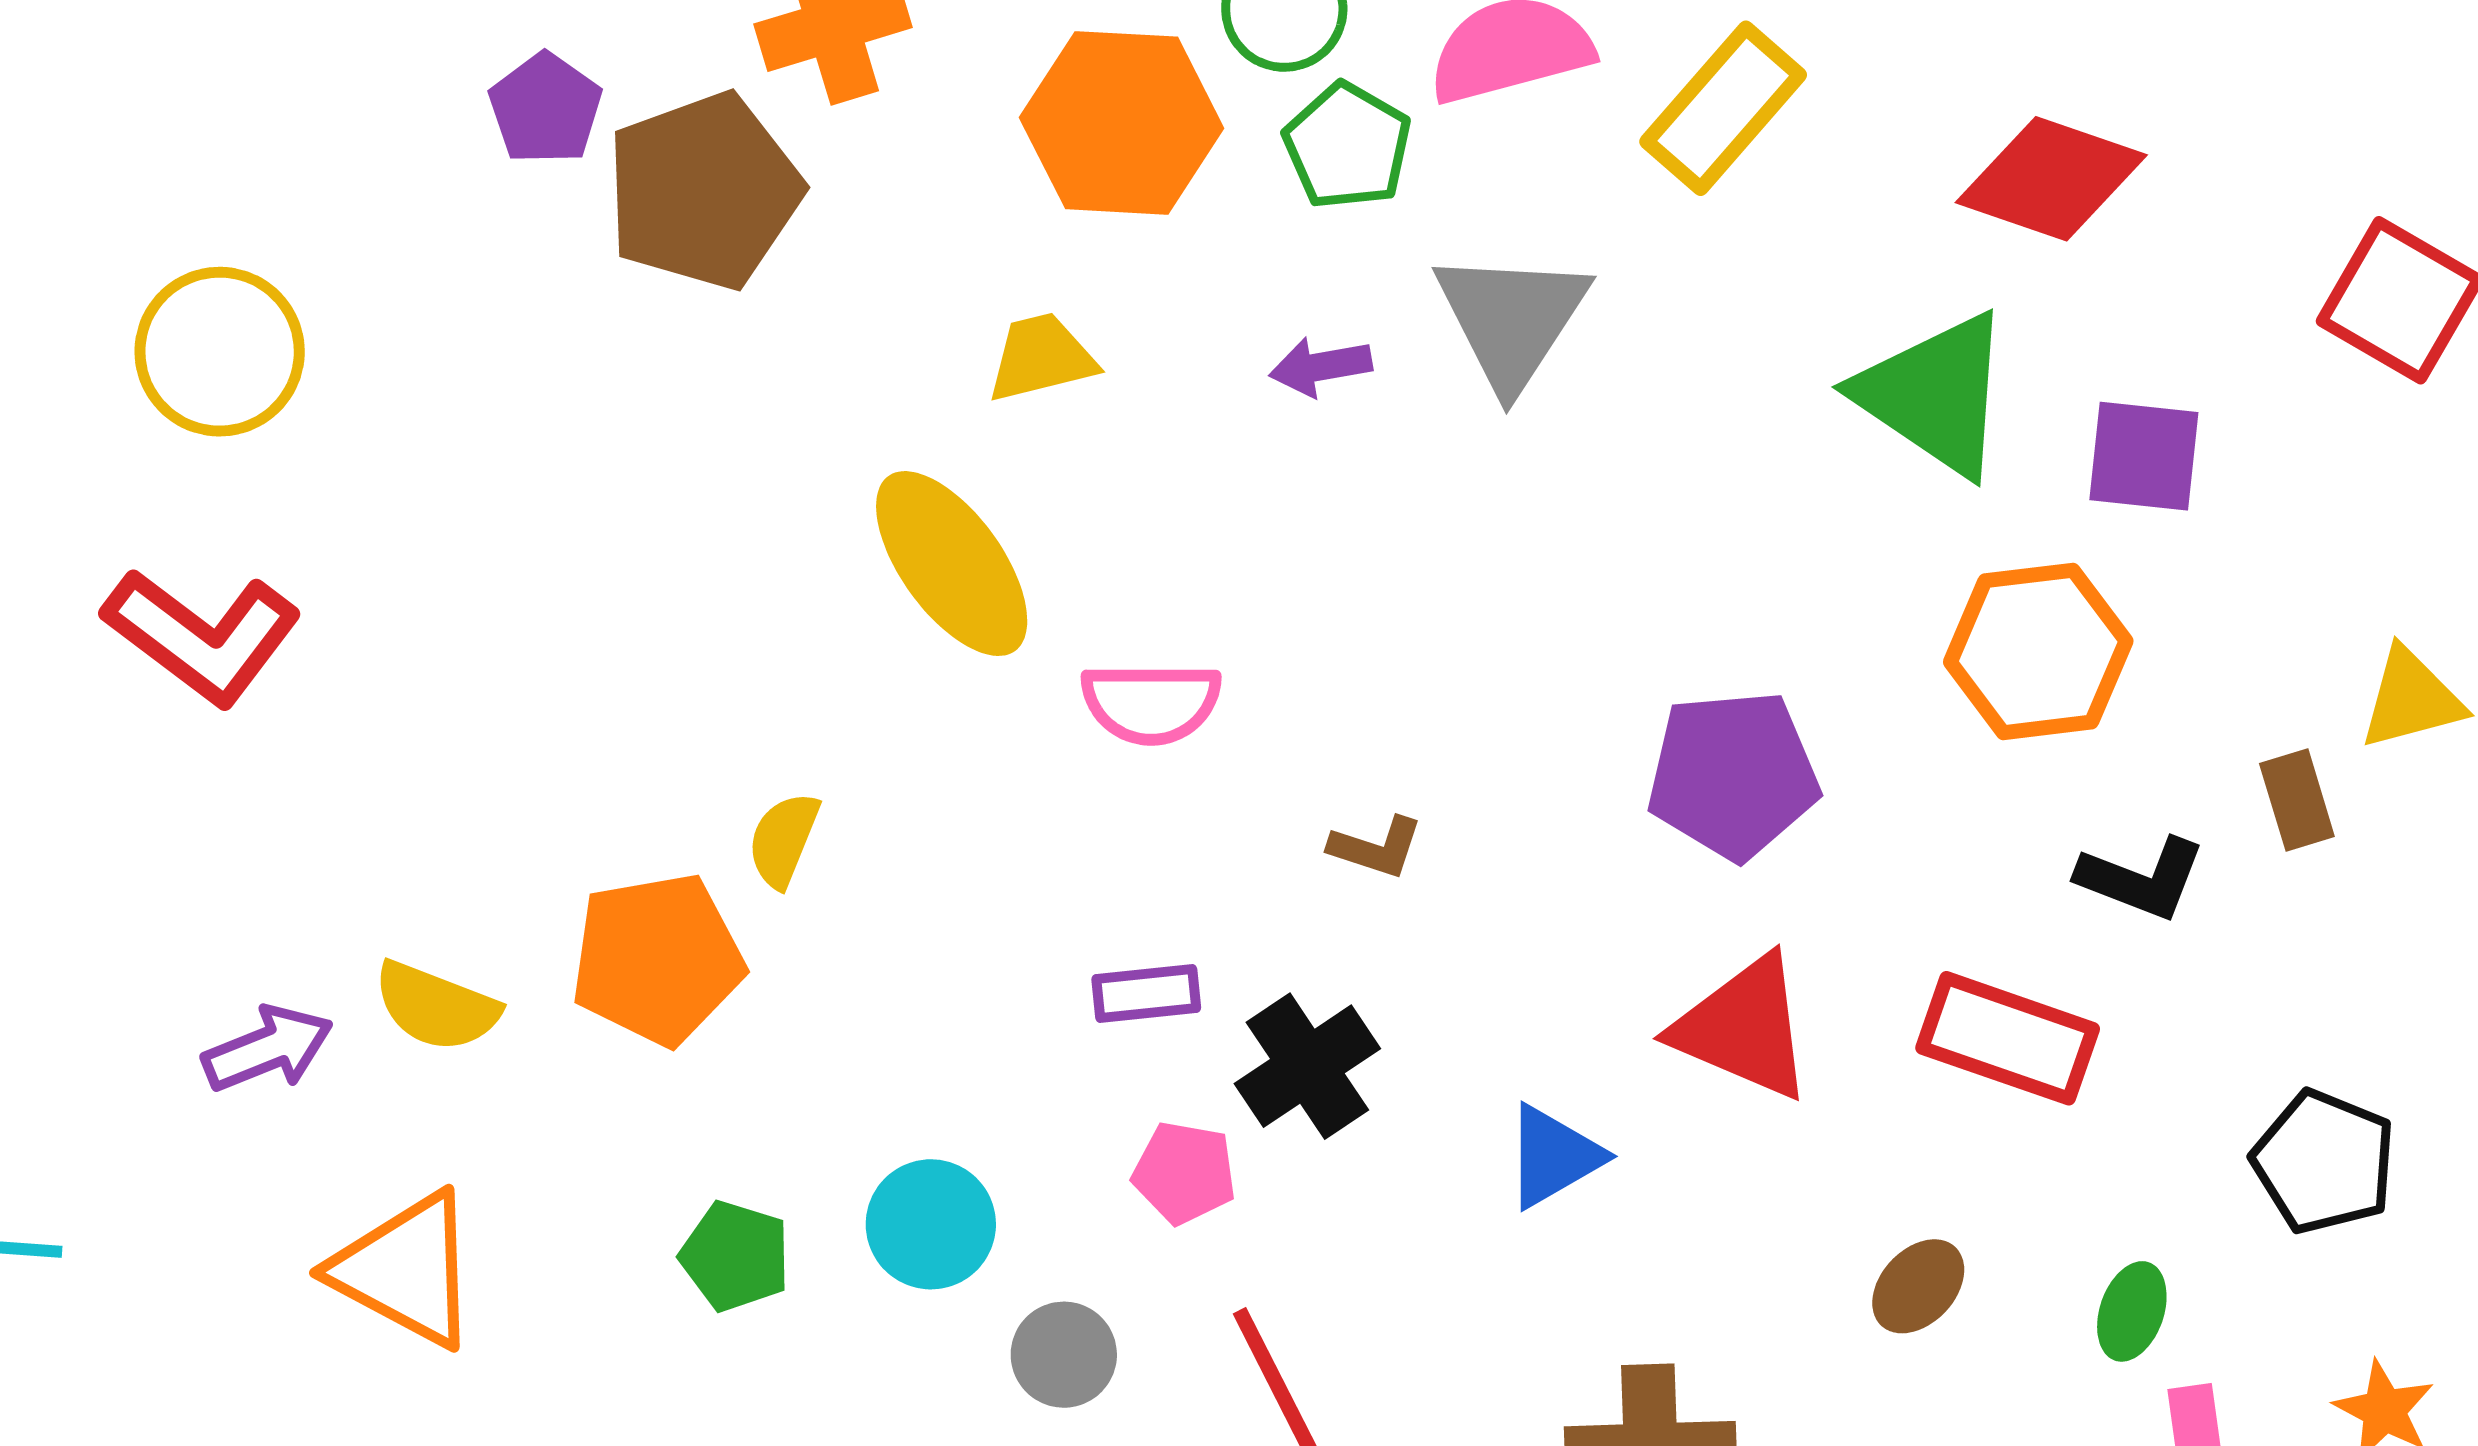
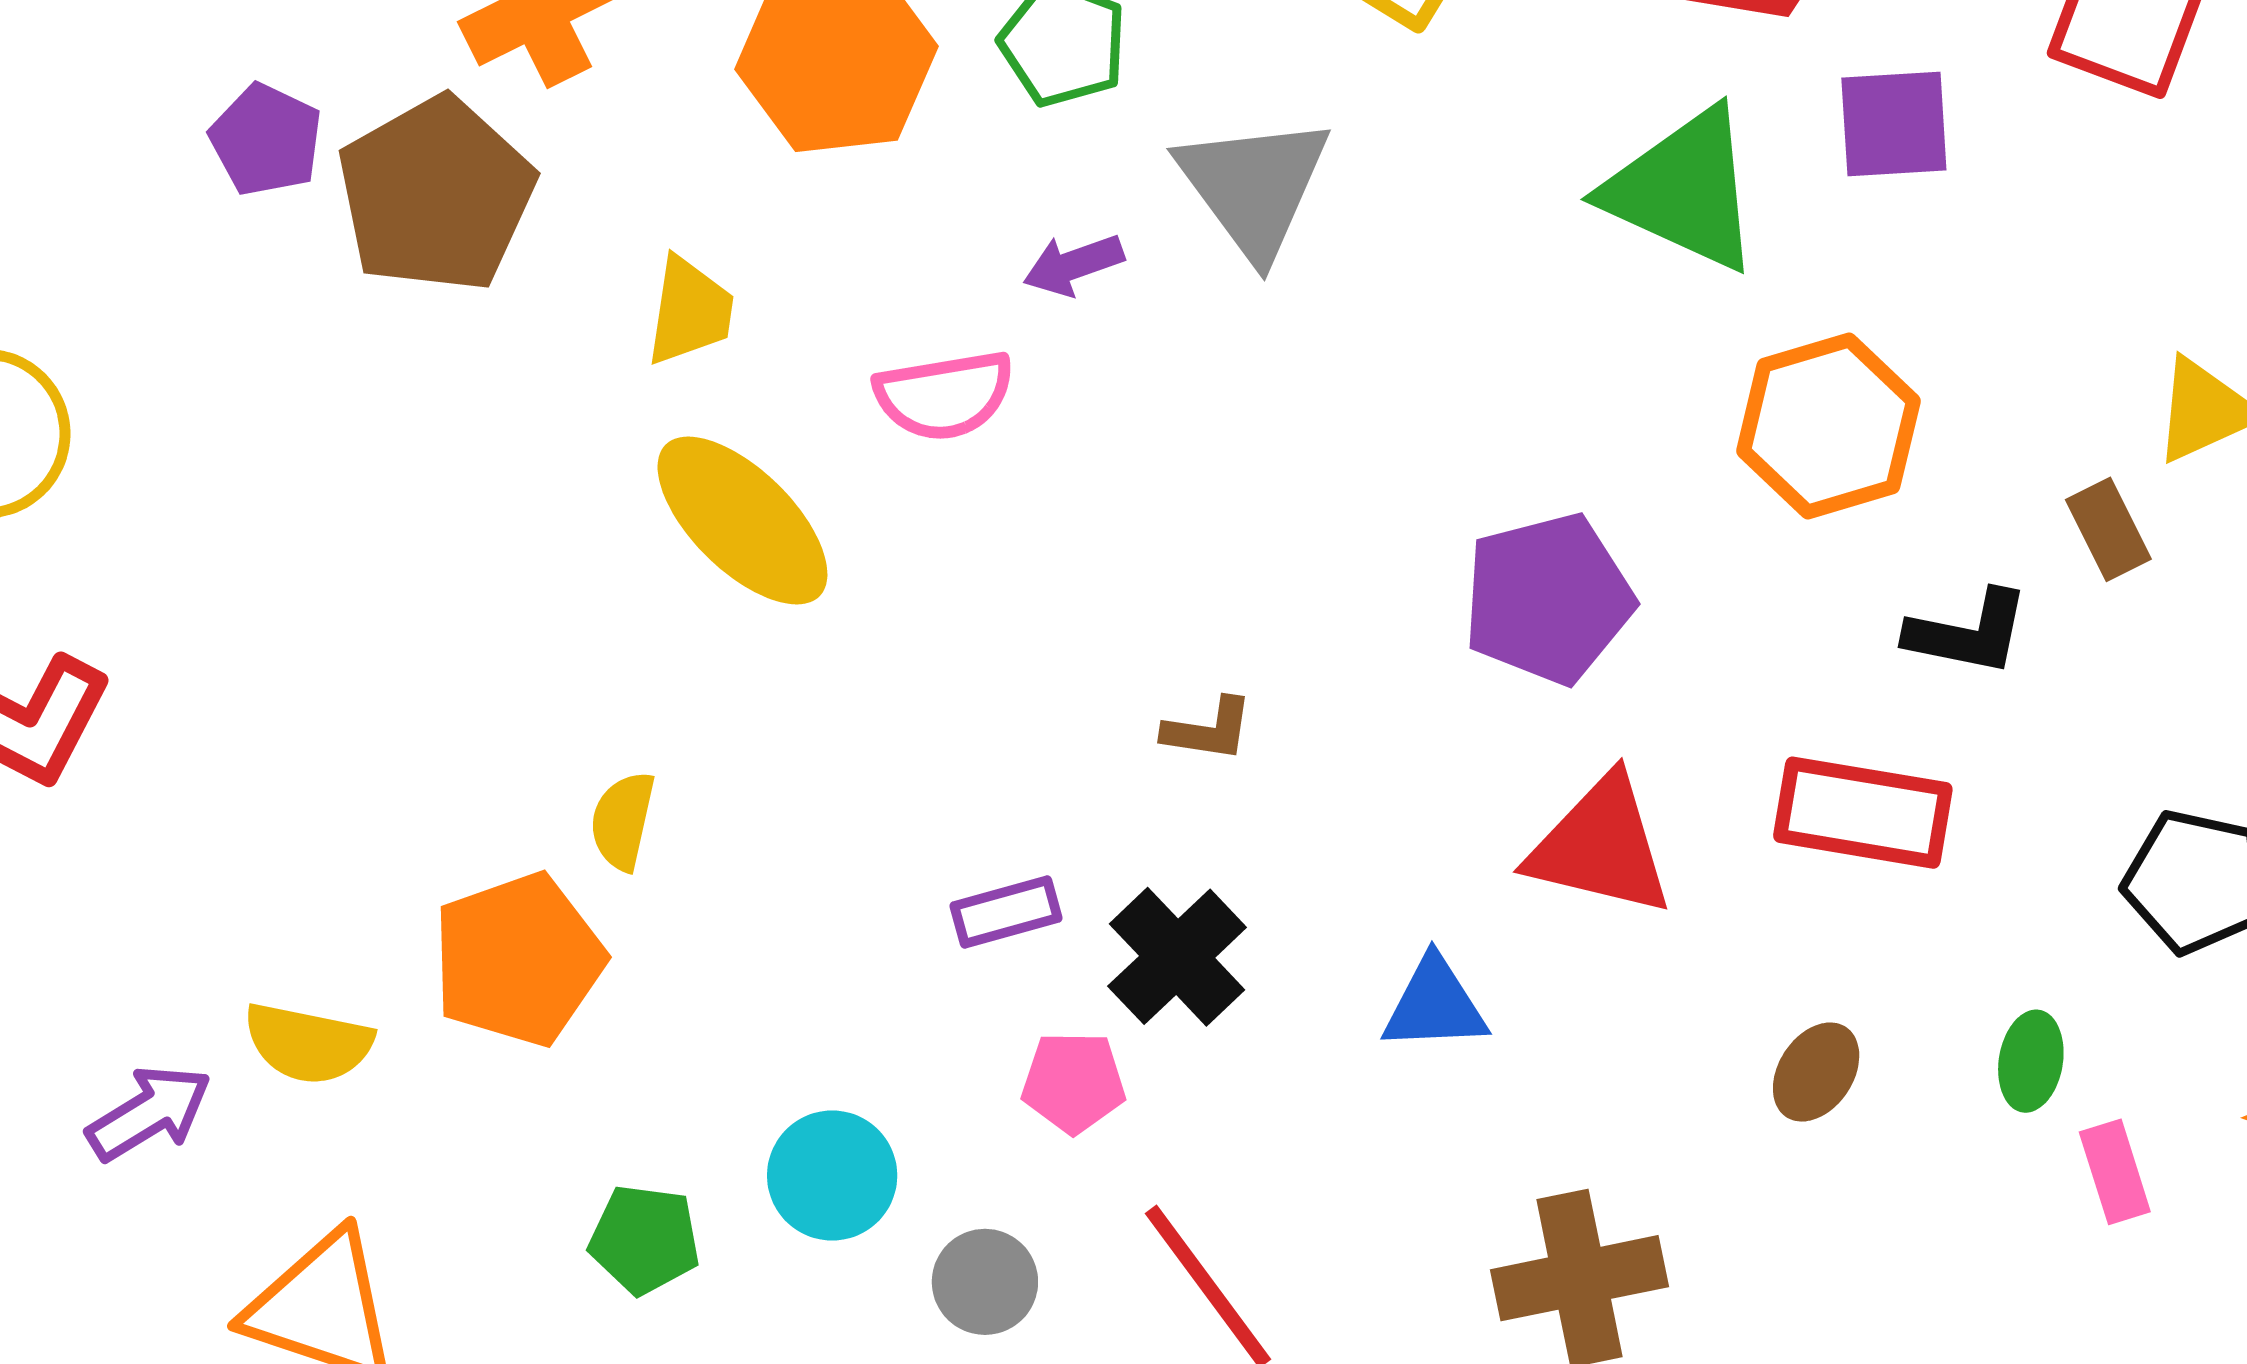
yellow trapezoid: (1041, 358) -> (690, 311), moved, turned 122
purple square: (2144, 456) -> (1894, 124), moved
pink semicircle: (1151, 703) -> (944, 395), moved
blue triangle: (1553, 1156) -> (1435, 1005), turned 37

